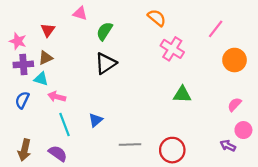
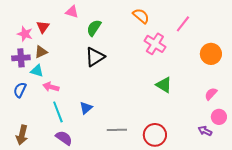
pink line: (216, 29) -> (183, 24), moved
pink star: (18, 41) -> (25, 34), moved
green triangle: (182, 94) -> (164, 85), turned 30
purple semicircle: (58, 153) -> (64, 138), moved

